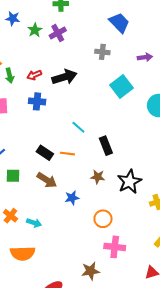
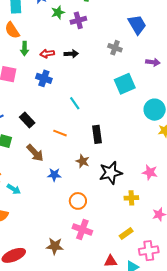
black arrow: (64, 77) -> (71, 54), moved, size x0.6
cyan line: (78, 127) -> (75, 103), moved
black rectangle: (45, 153) -> (27, 120), moved

